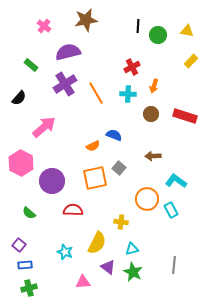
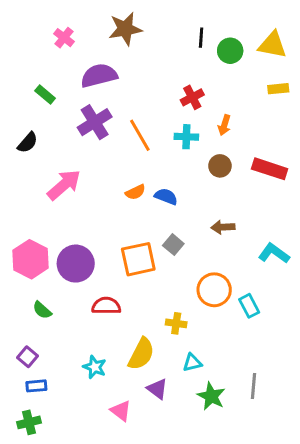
yellow triangle: (187, 31) -> (272, 45), size x1.5
yellow rectangle: (191, 61) -> (278, 89), turned 40
orange semicircle: (93, 146) -> (135, 192), moved
pink hexagon: (21, 163) -> (30, 259), moved
cyan L-shape: (176, 181) -> (274, 253), moved
green star: (133, 272) -> (211, 396), moved
pink triangle: (83, 282) -> (121, 411), turned 42
green cross: (29, 288) -> (29, 422), moved

